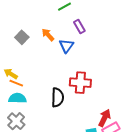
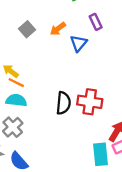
orange arrow: (48, 35) -> (58, 29), turned -88
red cross: (80, 83) -> (90, 102), moved

